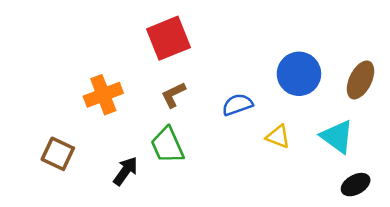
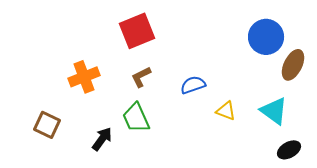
blue circle: (299, 74) -> (266, 37), moved

